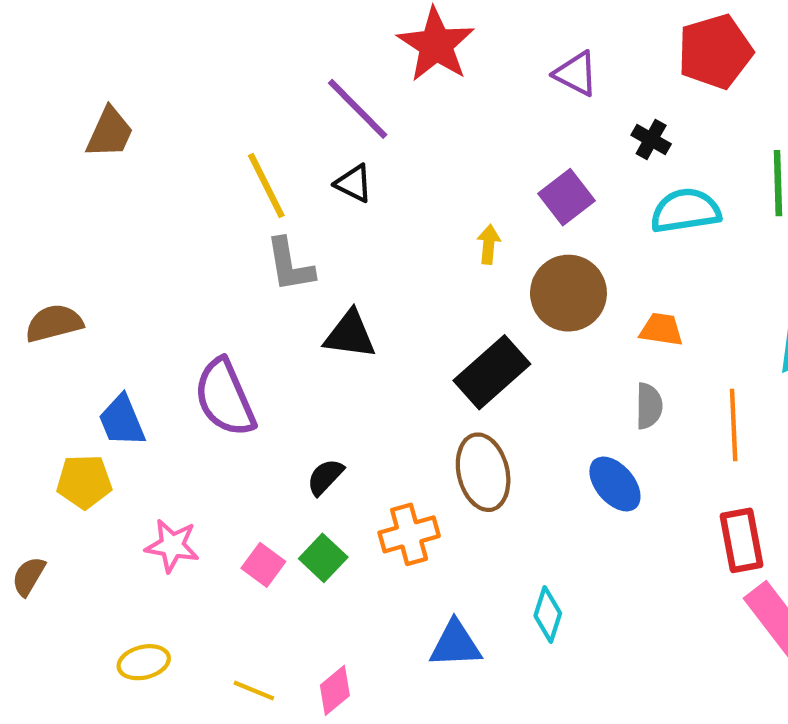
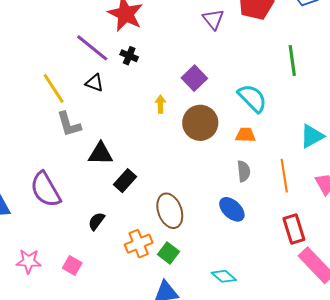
purple triangle: (576, 74) -> (213, 19), moved, turned 30
black cross: (651, 139) -> (129, 56), moved
cyan semicircle: (686, 211) -> (252, 98), moved, turned 60
black rectangle: (492, 372) -> (125, 181), moved, size x0.7
green square: (323, 558) -> (168, 253), moved
cyan diamond: (548, 615) -> (224, 276), moved, turned -60

